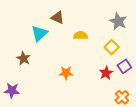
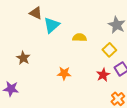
brown triangle: (58, 18) -> (36, 13), moved
cyan triangle: (39, 33) -> (52, 25), moved

